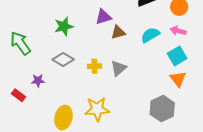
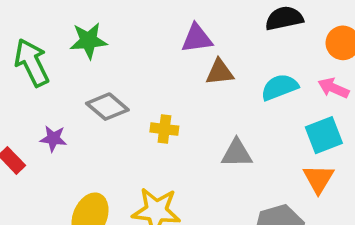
green star: (64, 26) -> (88, 41), moved
gray triangle: (119, 68) -> (237, 153), moved, turned 30

